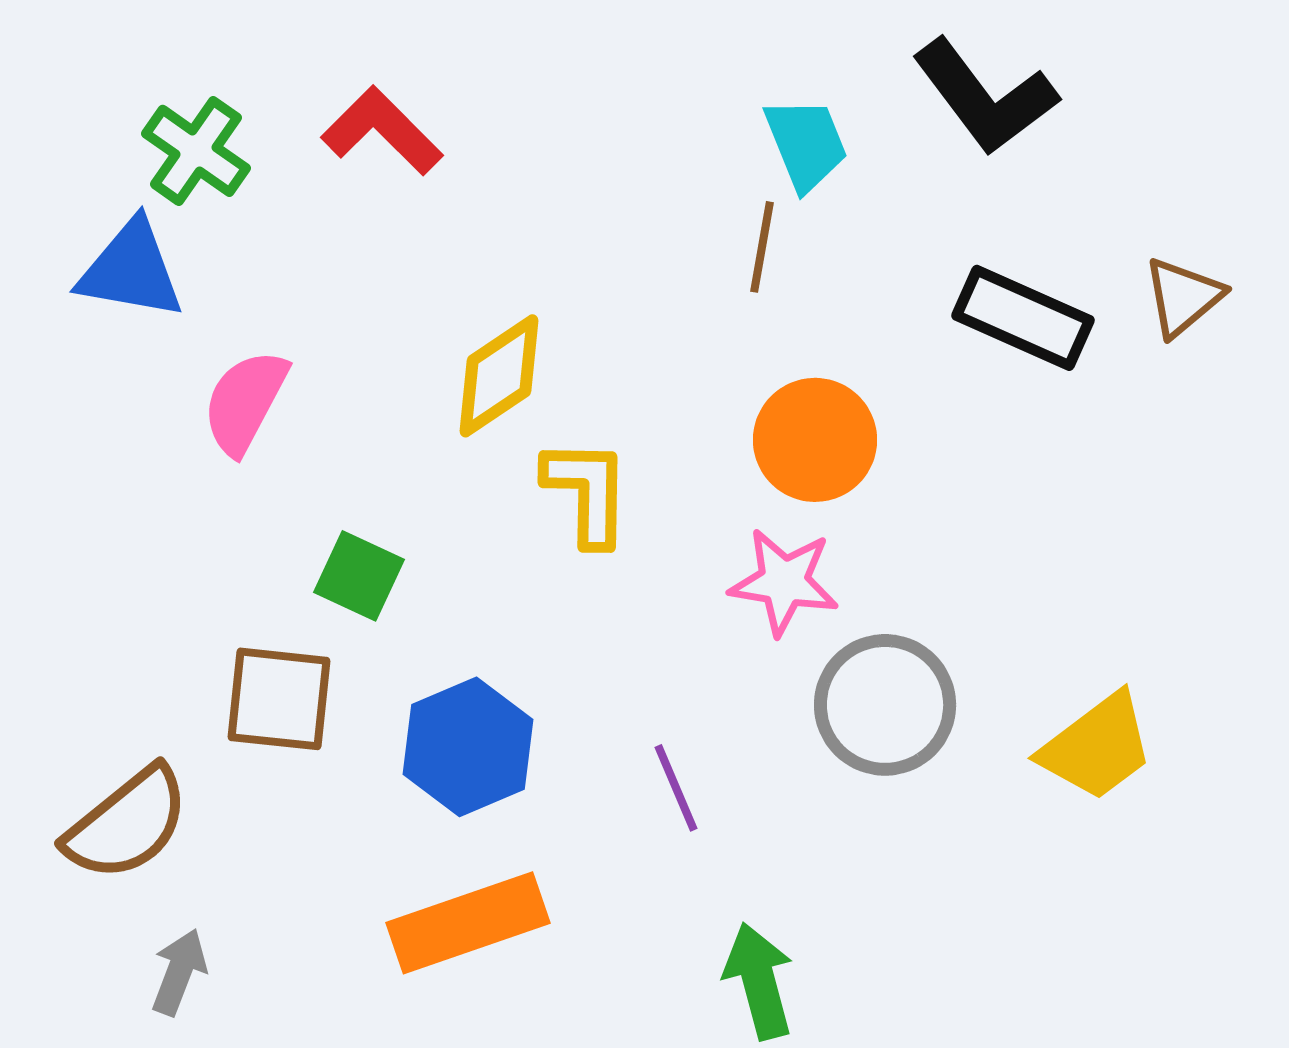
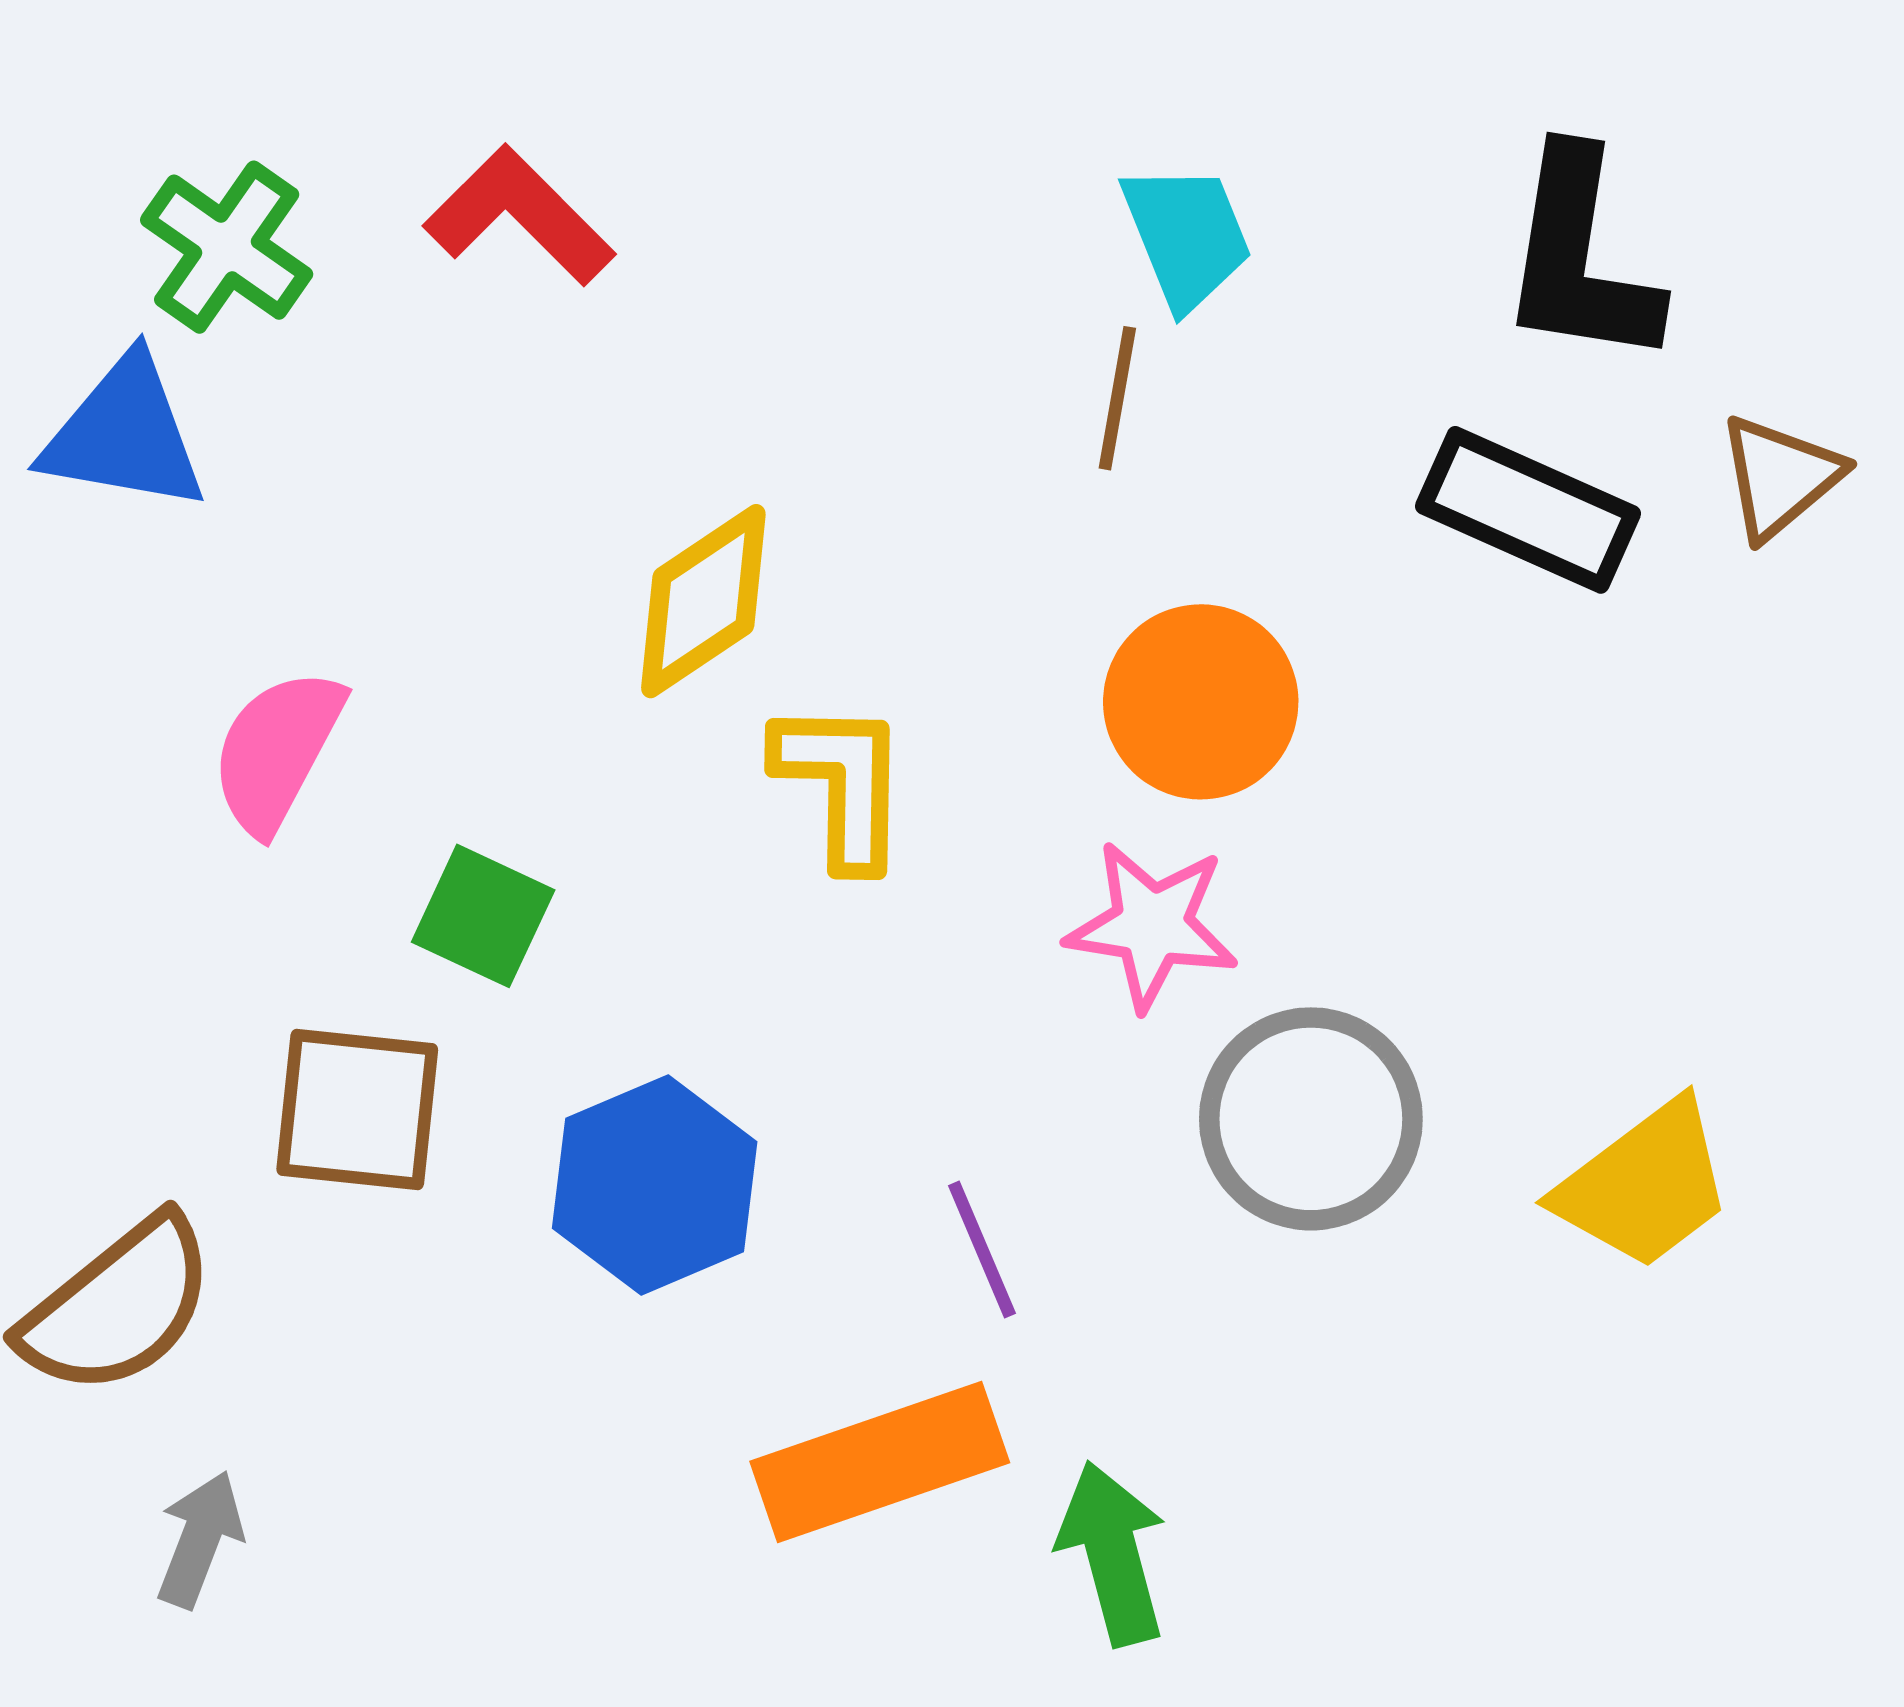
black L-shape: (985, 97) -> (1580, 258), moved, turned 46
pink semicircle: (245, 402) -> (277, 751), moved
orange rectangle: (468, 923) -> (880, 1462), moved

